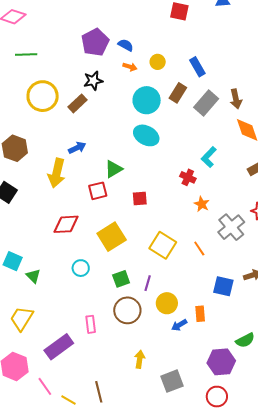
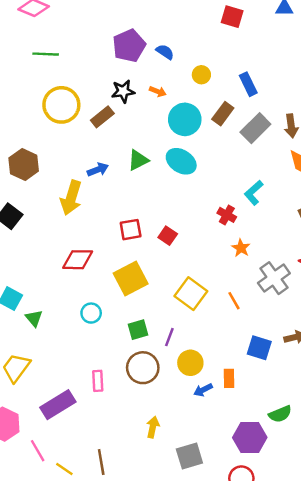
orange arrow: (130, 67) -> (158, 91), moved
green triangle: (114, 169) -> (138, 160), moved
red square: (98, 191) -> (131, 230), moved
red square: (140, 198) -> (168, 236), turned 35

